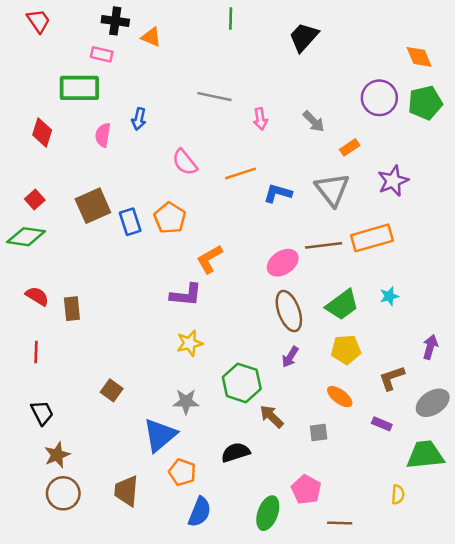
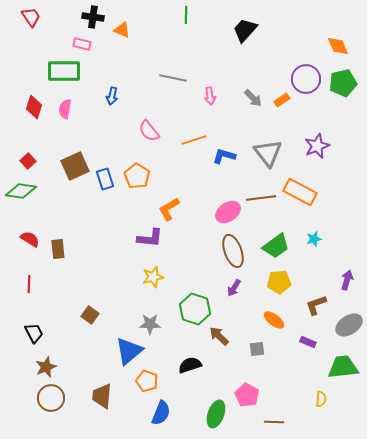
pink semicircle: (103, 135) -> (65, 109), moved
orange rectangle: (350, 147) -> (282, 100), moved
orange rectangle: (372, 238) -> (300, 192), turned 44

